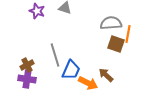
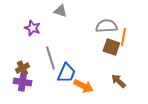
purple star: (37, 11) -> (32, 28), moved
brown arrow: (106, 75) -> (118, 81), moved

